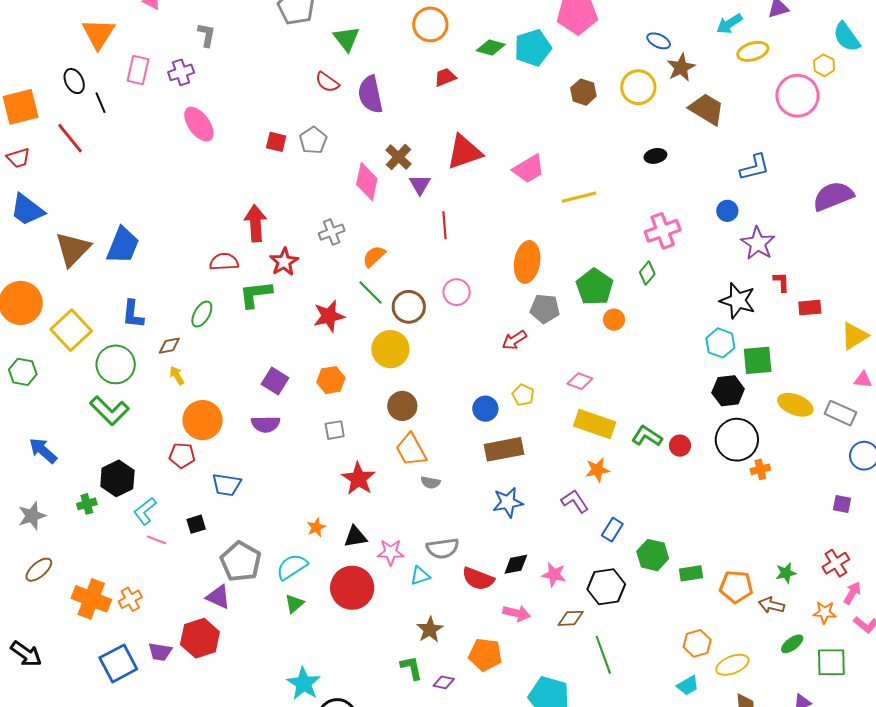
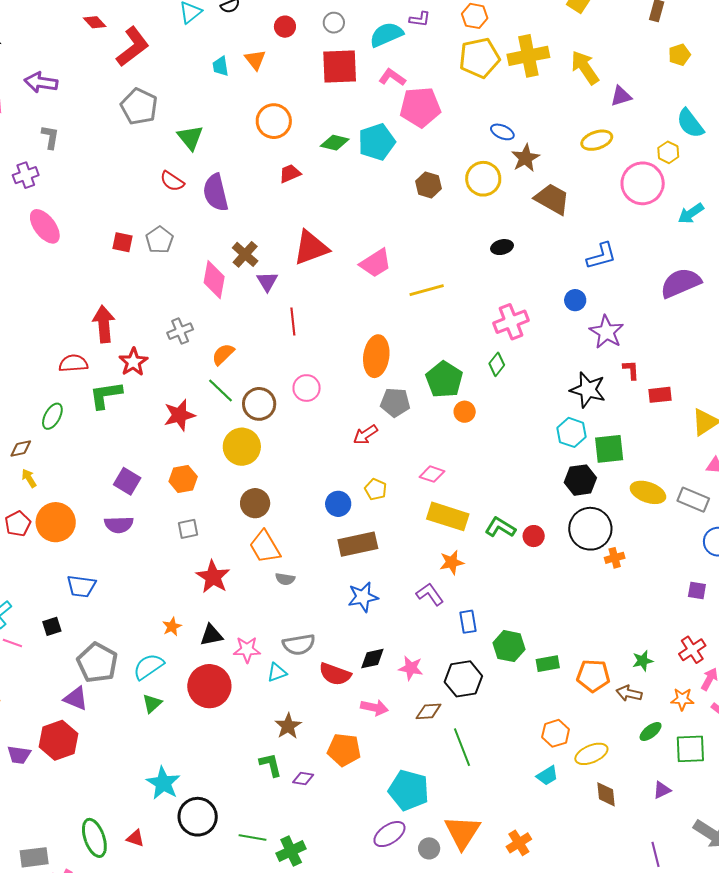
cyan arrow: (729, 24) -> (691, 213), moved
red pentagon: (182, 455) -> (18, 524), moved, turned -30
blue rectangle: (612, 530) -> (468, 622), turned -40

